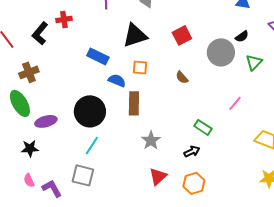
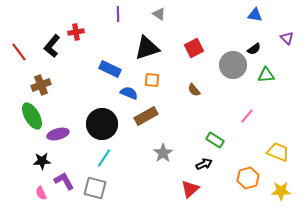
green triangle: (254, 62) -> (266, 75), turned 42
brown rectangle: (134, 103) -> (146, 116), turned 60
red triangle: (158, 176) -> (190, 189), moved
orange hexagon: (194, 183) -> (248, 178), moved
purple L-shape: (52, 188) -> (64, 181), moved

